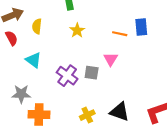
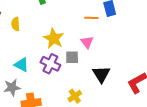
yellow star: (77, 30) -> (54, 38), moved, size x1.5
cyan triangle: (33, 60) -> (21, 65), moved
black triangle: (119, 112) -> (101, 74), moved, turned 48

